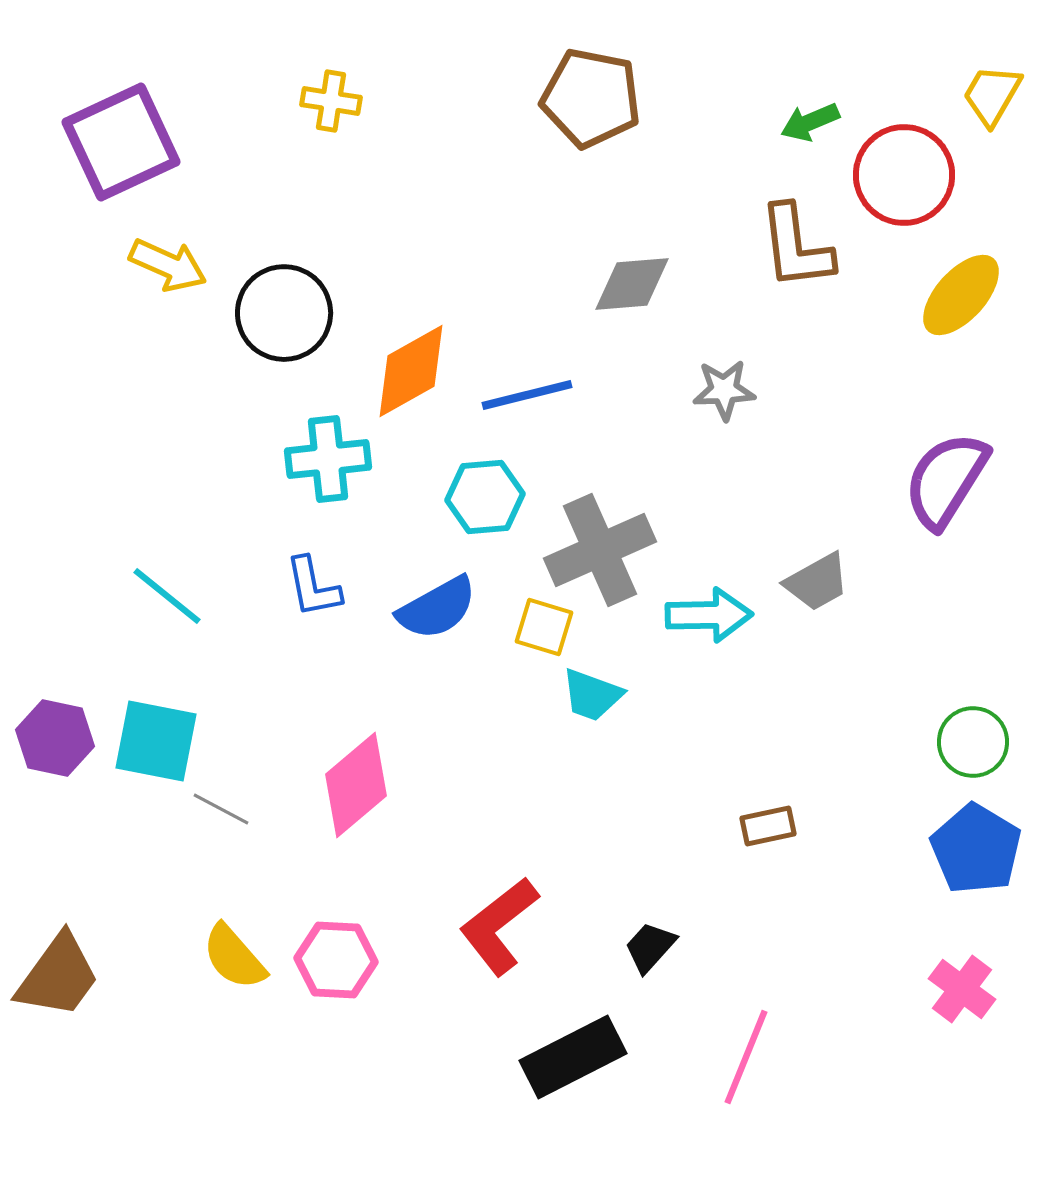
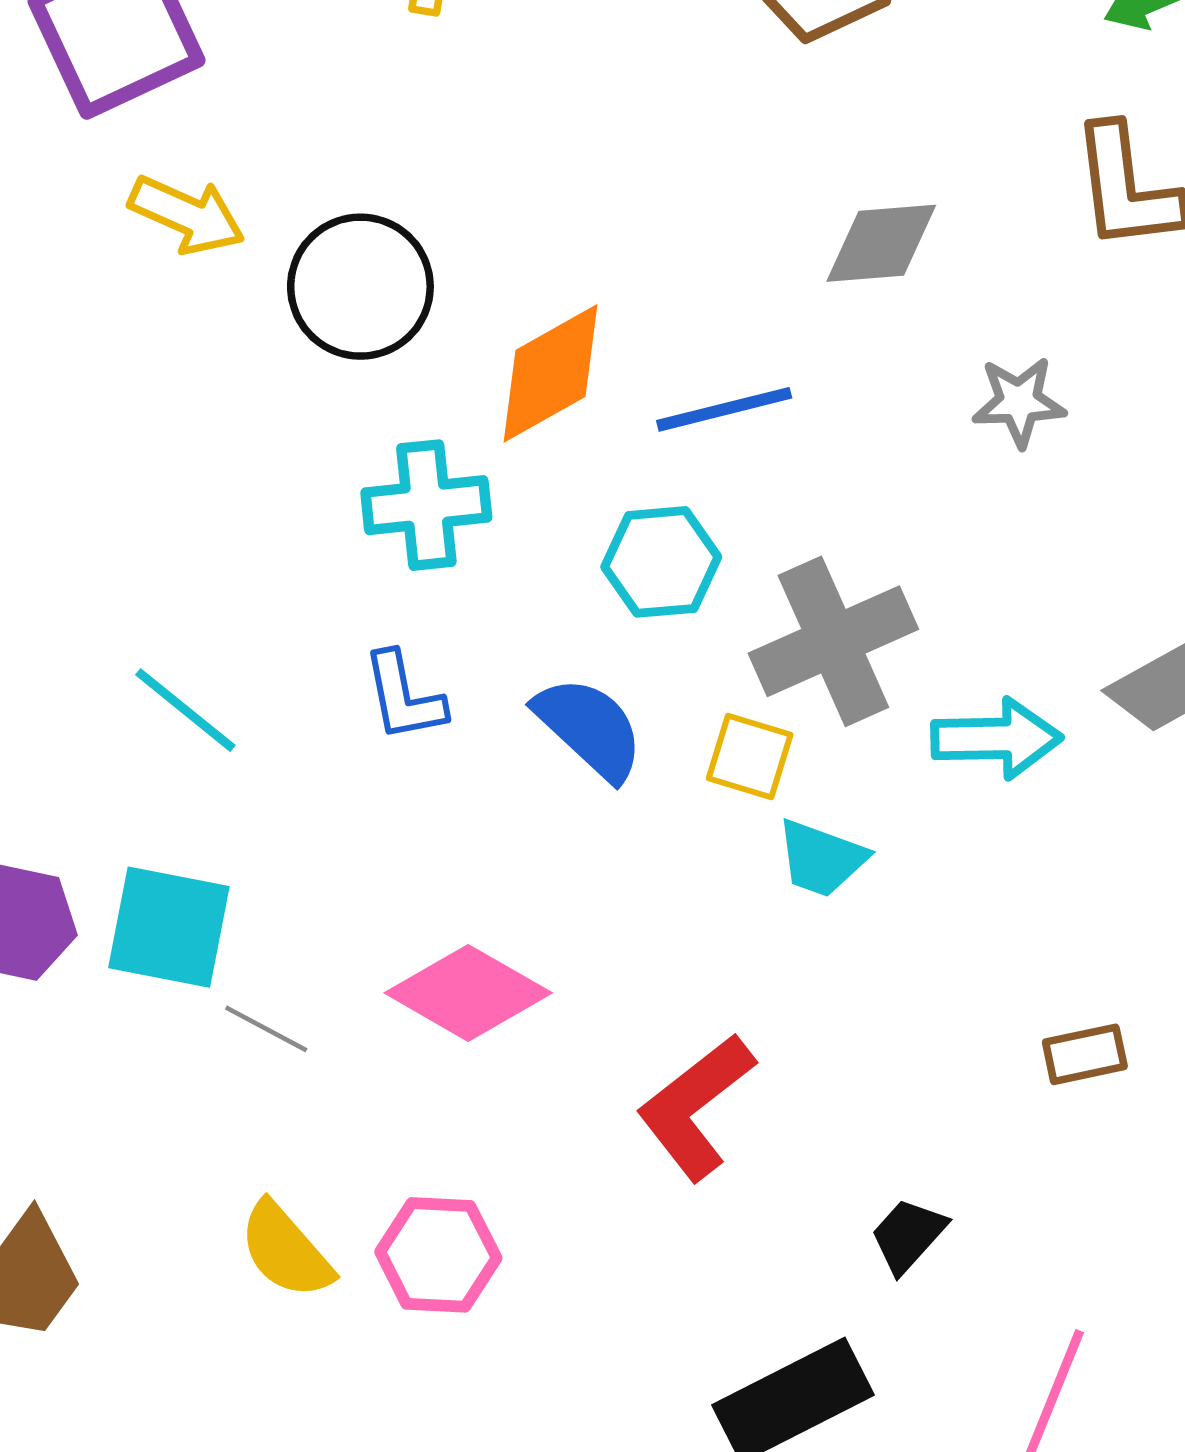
blue semicircle: (437, 608) -> (589, 728), turned -108
pink diamond: (356, 785) -> (468, 993), turned 70
red L-shape: (499, 926) -> (696, 1107), moved

